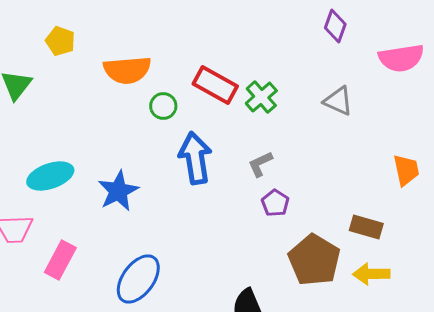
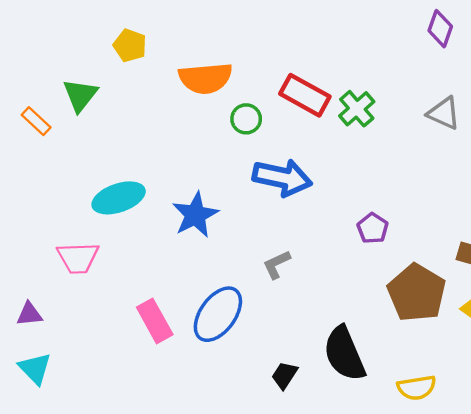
blue arrow: (195, 158) -> (282, 178), turned 111
gray L-shape: (260, 164) -> (277, 265), moved
pink rectangle: (60, 260) -> (155, 321), moved, turned -57

